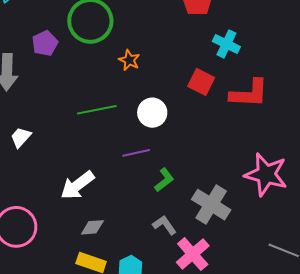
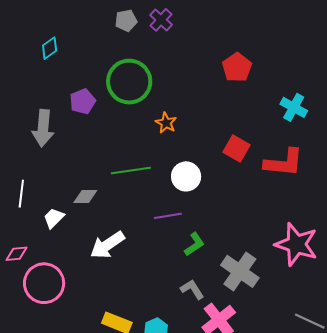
cyan cross: (226, 44) -> (294, 107), moved
white trapezoid: (21, 137) -> (54, 218), moved
gray diamond: (92, 227) -> (85, 196), moved

